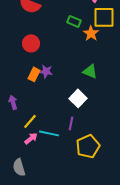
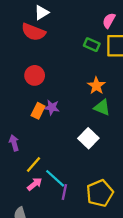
green rectangle: (74, 21) -> (92, 45), moved
orange star: (91, 33) -> (96, 86), moved
purple line: (71, 123) -> (64, 192), moved
cyan line: (49, 133) -> (55, 178), turned 30

